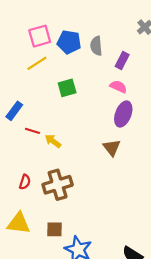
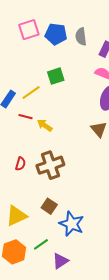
yellow line: (37, 63) -> (31, 93), moved
yellow triangle: (19, 223) -> (16, 216), moved, turned -30
brown square: (55, 229) -> (49, 206), turned 35

